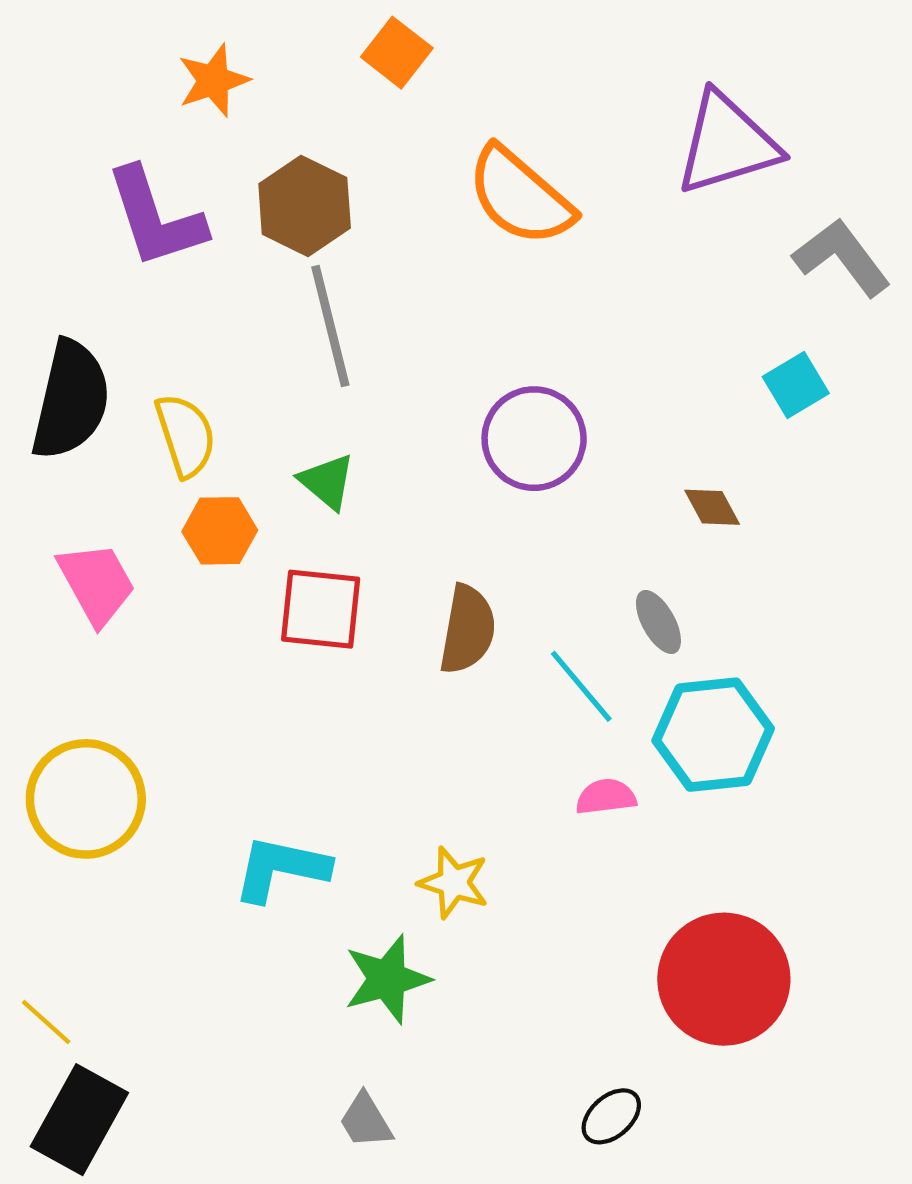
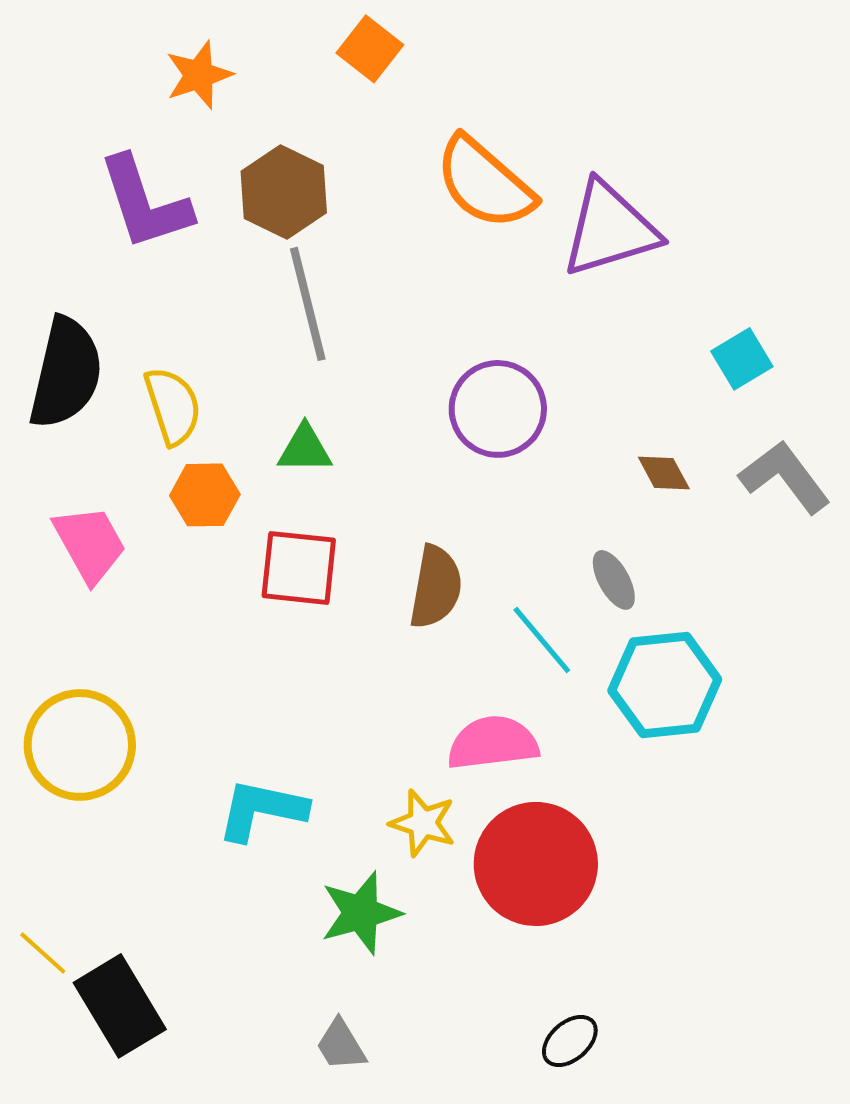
purple triangle: (727, 144) -> (610, 229), moved
gray L-shape: (842, 257) -> (785, 477), moved
green triangle: (327, 482) -> (305, 449), turned -40
pink semicircle: (606, 797) -> (493, 743), moved, size x1.6
red circle: (724, 979) -> (536, 864), moved
black rectangle: (79, 1120) -> (120, 1006), moved, turned -60

